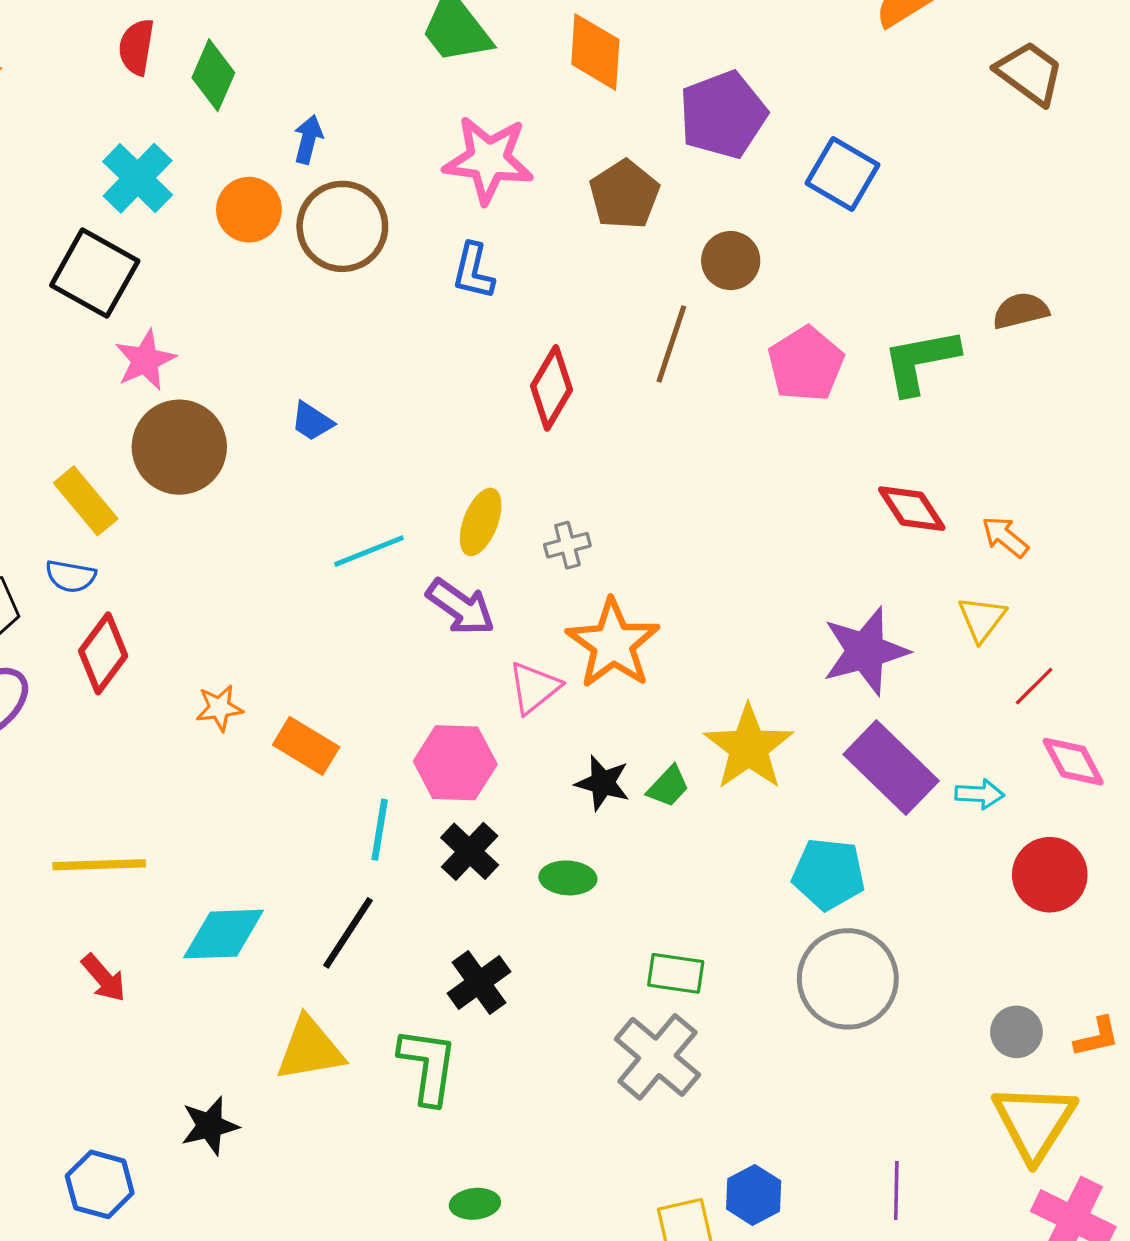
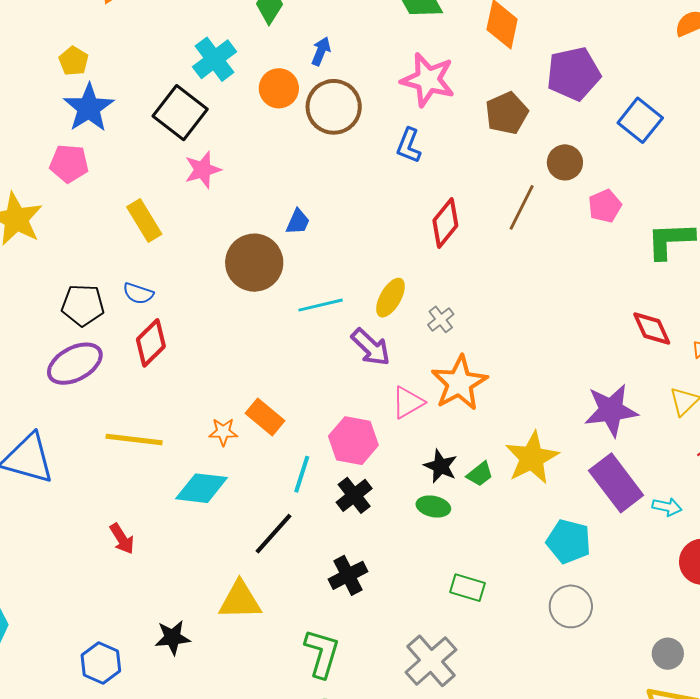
pink pentagon: (806, 364) -> (605, 206), moved, size x0.7
blue trapezoid: (312, 421) -> (298, 222), turned -108
brown circle: (179, 447) -> (254, 263), moved
yellow rectangle: (86, 501) -> (144, 220), moved
gray cross: (567, 545) -> (441, 319), turned -32
orange star: (219, 708) -> (223, 432), moved
yellow line: (99, 865) -> (134, 439), moved
green ellipse: (568, 878) -> (433, 506), moved
cyan diamond: (223, 934) -> (201, 488), moved
gray circle: (848, 979) -> (571, 606), size x0.7
gray cross: (657, 1057) -> (431, 661), moved
green L-shape: (428, 1066) -> (322, 653), moved

